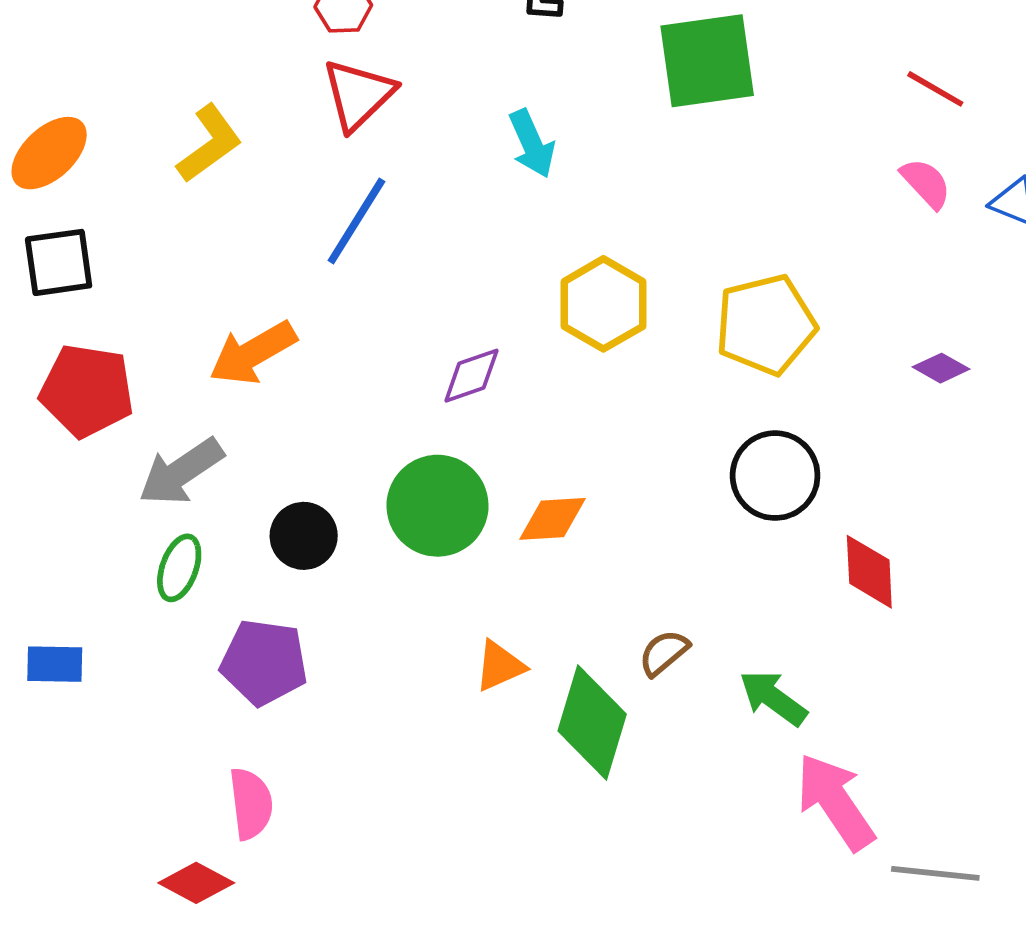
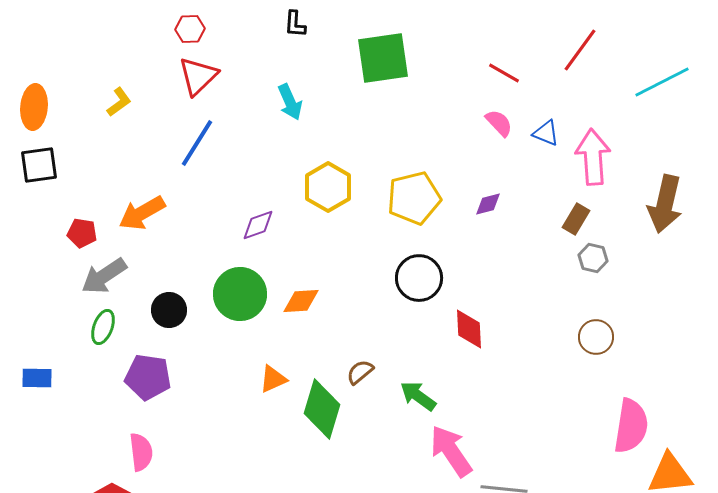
yellow L-shape: (209, 144) -> (119, 102), size x0.7
orange ellipse: (49, 153) -> (34, 107), turned -42
purple diamond: (941, 368) -> (488, 204), moved, turned -44
red pentagon: (87, 391) -> (82, 233), moved, size x0.6

